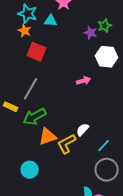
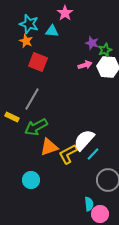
green star: (105, 26) -> (105, 50), moved
pink arrow: (84, 81) -> (85, 65), moved
white semicircle: (83, 130) -> (84, 140), size x1.6
cyan line: (104, 146) -> (93, 154), moved

